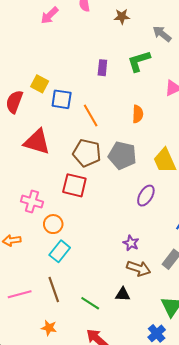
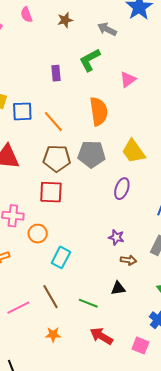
orange semicircle: (138, 114) -> (99, 111), size x1.6
cyan rectangle: (60, 251) -> (61, 257), moved
brown arrow: (139, 268) -> (129, 260), size x0.7

